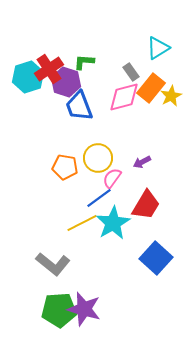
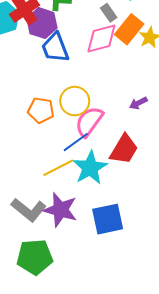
purple arrow: (142, 162) -> (138, 103), moved
pink semicircle: (112, 178) -> (89, 122), size x1.5
blue square: (156, 258) -> (108, 219), moved, turned 36
purple star: (84, 309) -> (60, 210), moved

